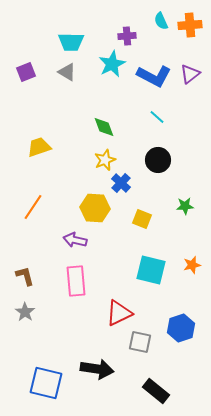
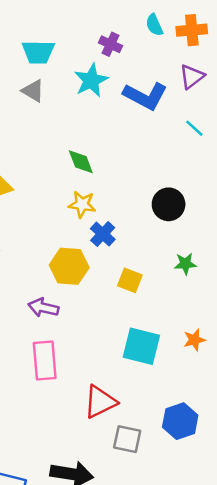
purple cross: (127, 36) -> (110, 44), turned 30
purple triangle: (190, 74) -> (192, 77), moved
cyan line: (157, 117) -> (194, 128), moved
yellow star: (105, 160) -> (82, 204), turned 30
black circle: (158, 160) -> (169, 204), moved

